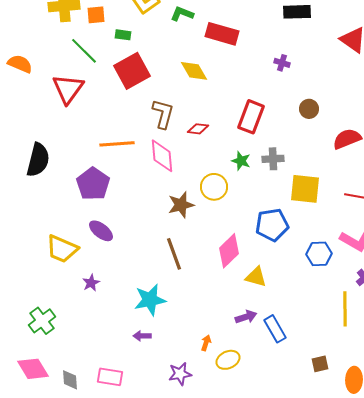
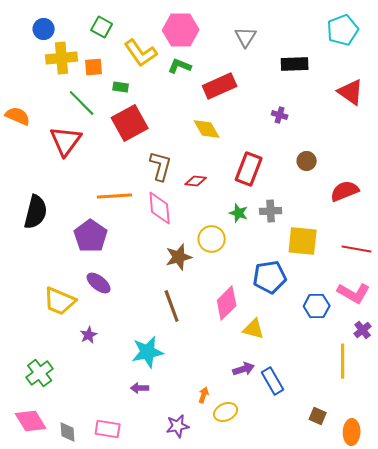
red rectangle: (222, 34) -> (220, 86), turned -40
yellow diamond: (194, 71) -> (207, 129), moved
brown square: (320, 364) -> (318, 416), turned 36

